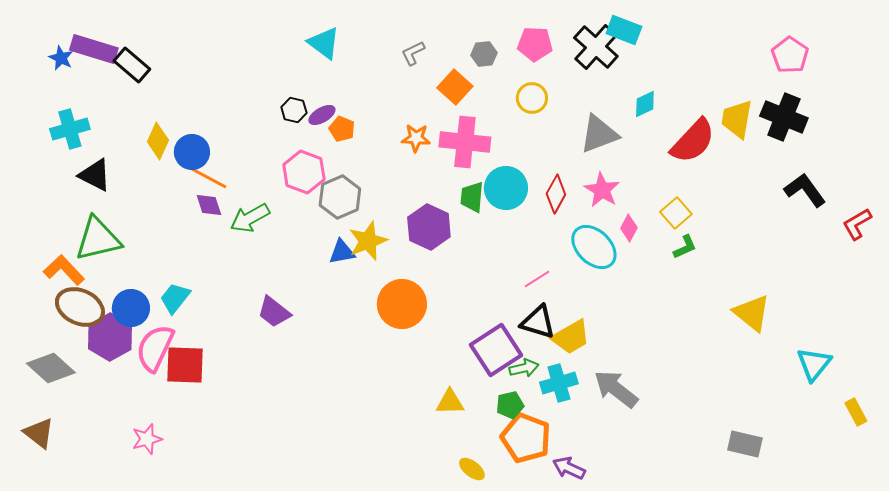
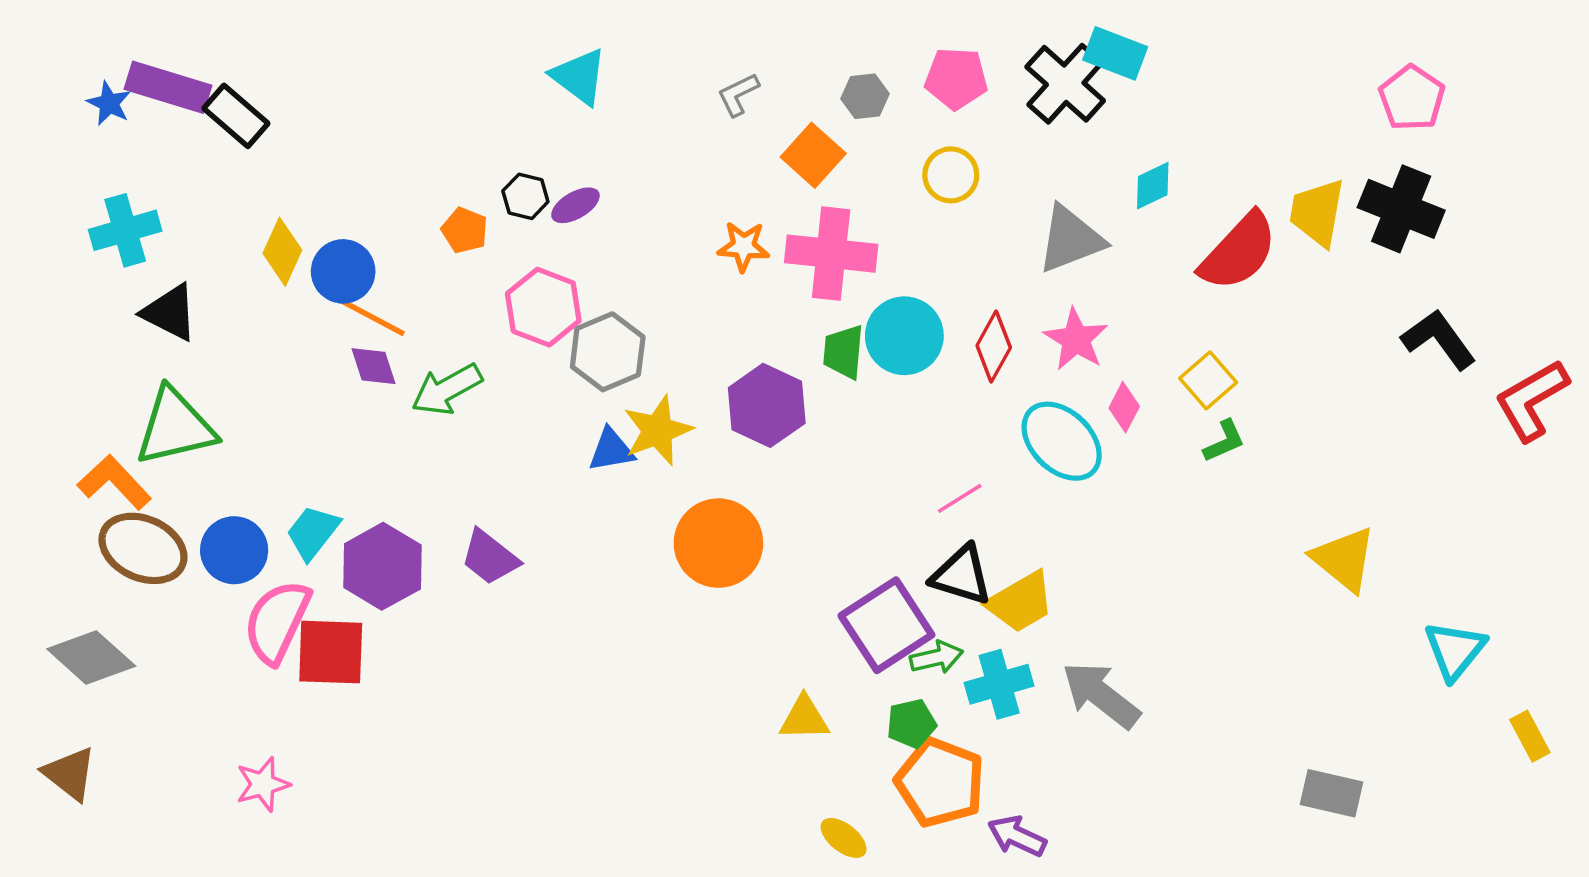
orange pentagon: (342, 129) -> (465, 230), moved
red L-shape: (857, 224) -> (1532, 400), size x1.4
purple hexagon: (110, 337) -> (382, 566), moved

